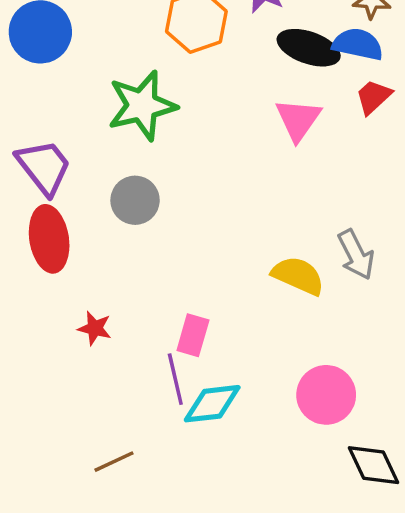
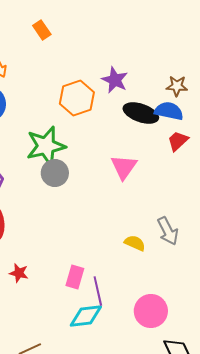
pink triangle: (298, 120) -> (124, 167), moved
gray circle: (135, 200) -> (55, 173), moved
yellow semicircle: (298, 276) -> (135, 243), size x0.7
purple line: (175, 379) -> (98, 291), moved

